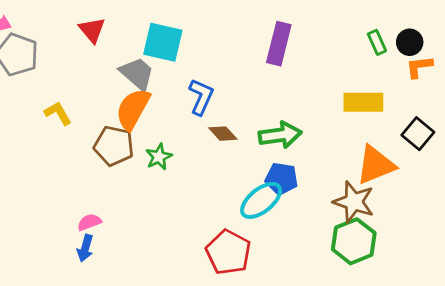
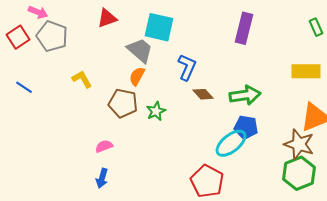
red triangle: (92, 30) -> (107, 18), turned 50
orange semicircle: (133, 109) -> (137, 76), size x0.6
pink semicircle: (89, 222) -> (104, 146), moved

